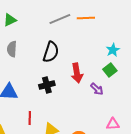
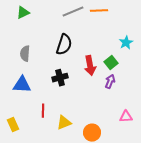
gray semicircle: (12, 49) -> (25, 54), moved
green square: (110, 70) -> (111, 63), moved
purple arrow: (97, 89) -> (110, 82), turned -112

